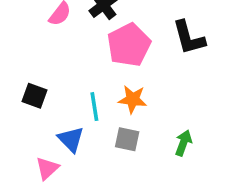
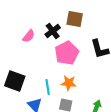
black square: (35, 96) -> (15, 81), size x1.5

